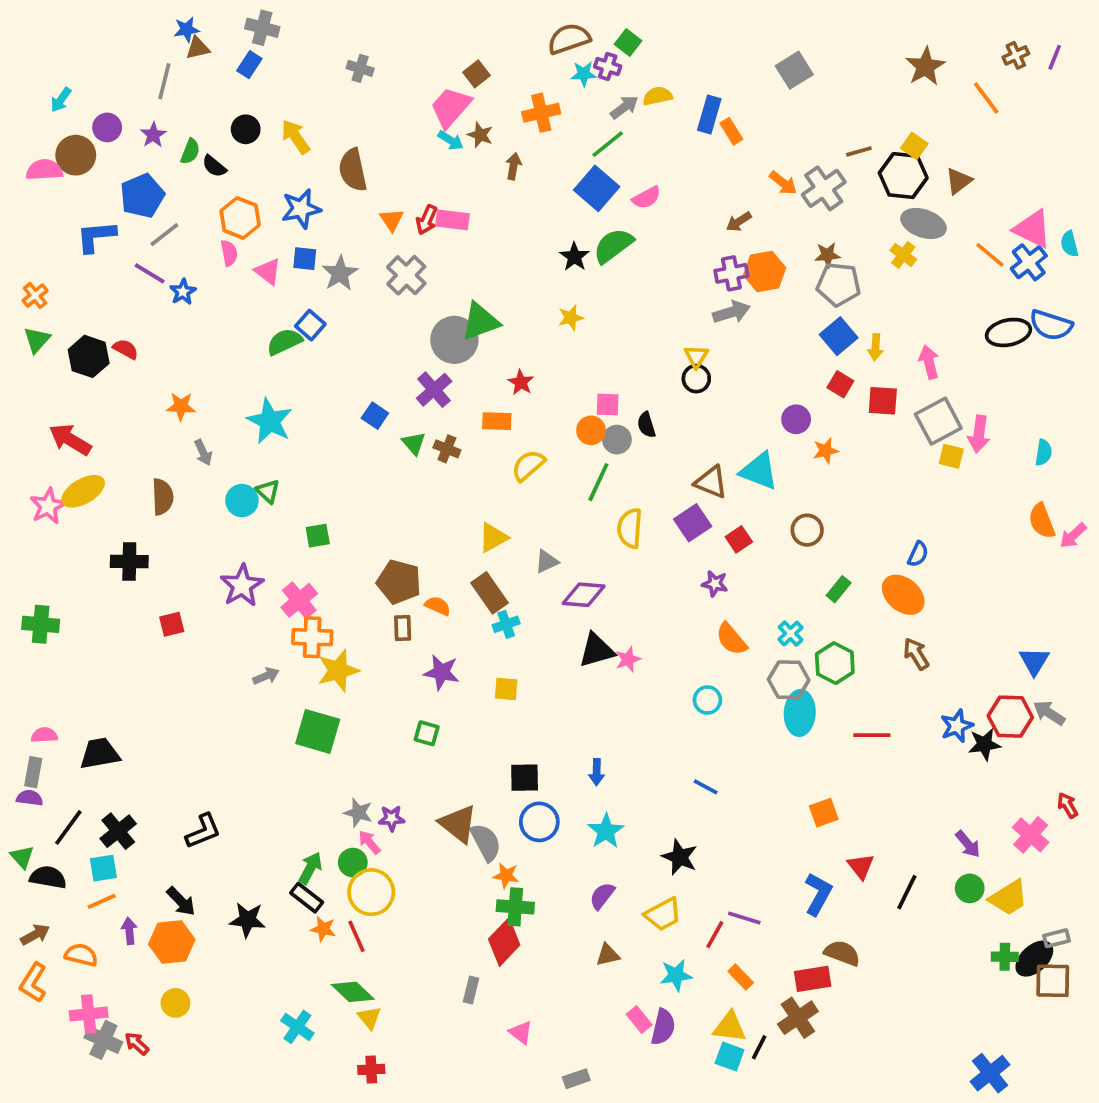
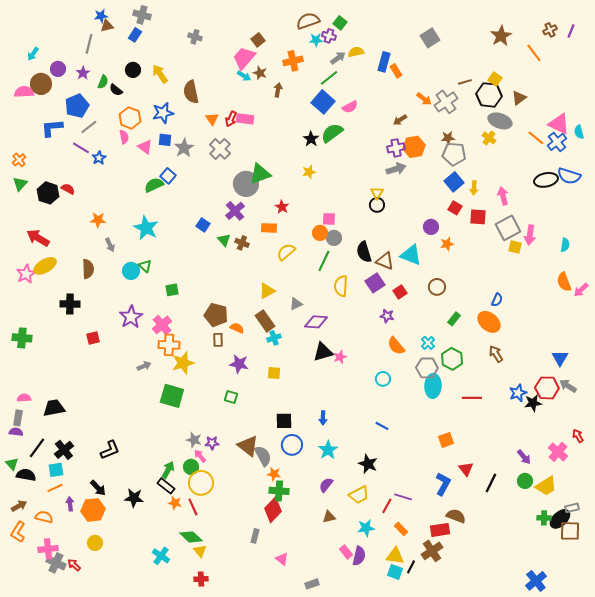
black semicircle: (646, 425) -> (364, 252), moved, size x1.5

